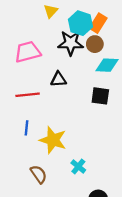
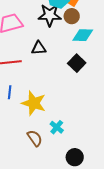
black square: (100, 96) -> (77, 63), turned 36
brown semicircle: (39, 174) -> (35, 138), moved

